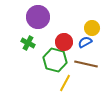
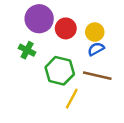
yellow circle: (92, 28) -> (95, 32), moved
red circle: (64, 42) -> (66, 28), moved

